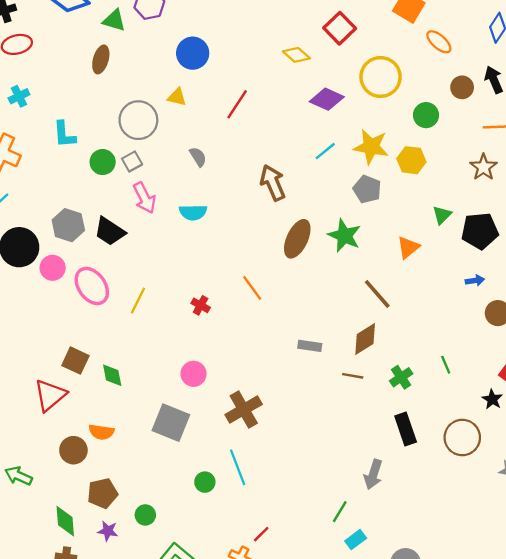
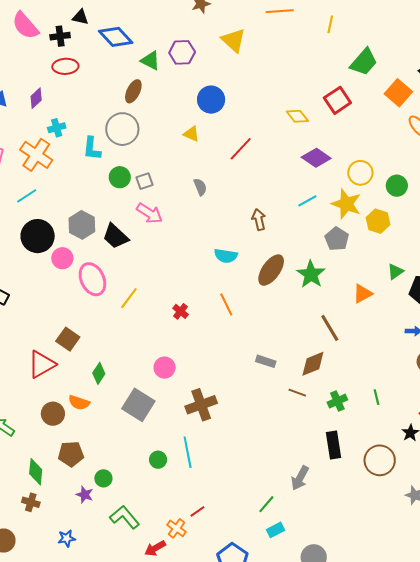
yellow circle: (381, 77) -> (360, 173), moved, size x0.7
cyan cross: (19, 96) -> (57, 128), moved
gray circle: (138, 120) -> (122, 129), moved
brown arrow: (273, 183) -> (259, 219), size x0.7
pink arrow: (144, 198) -> (149, 213), turned -40
cyan semicircle: (193, 212) -> (226, 256), moved
green diamond: (112, 375) -> (99, 373), moved, turned 35
purple star: (108, 531) -> (85, 495), moved

